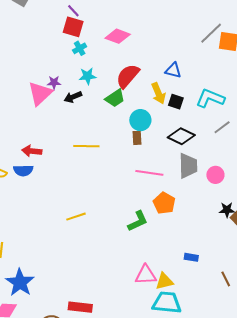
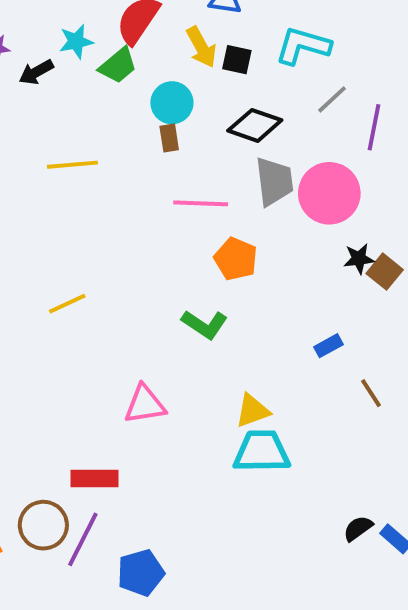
cyan star: (88, 76) -> (76, 41), moved
pink circle: (215, 175) -> (329, 193), size x1.8
green L-shape: (138, 221) -> (205, 324), moved, turned 65
blue rectangle: (191, 257) -> (328, 346), moved, turned -32
pink triangle: (146, 275) -> (145, 405), moved

